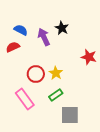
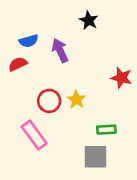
black star: (62, 28) -> (89, 20), moved
blue semicircle: (21, 30) -> (29, 41), turned 136
green rectangle: (56, 95) -> (106, 130), moved, turned 32

